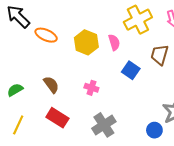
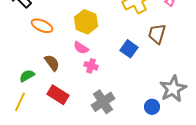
orange ellipse: (46, 35) -> (42, 26), moved
pink semicircle: (114, 42) -> (81, 48), moved, turned 140
green semicircle: (15, 90) -> (27, 76), moved

